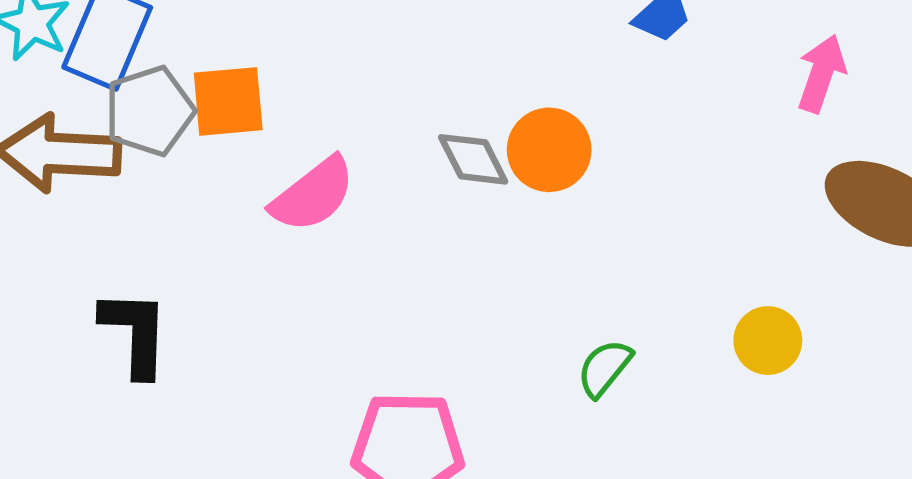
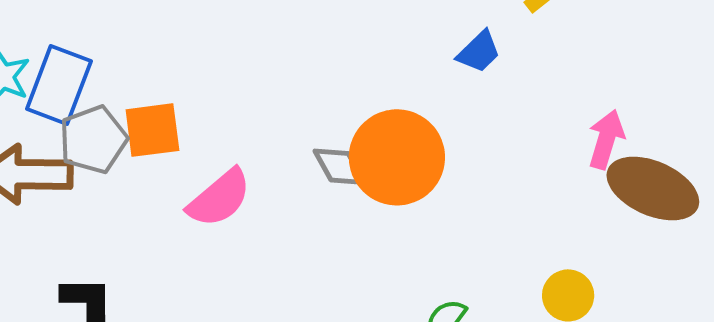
pink arrow: (821, 73) -> (606, 139), moved
orange circle: (549, 150) -> (397, 157), size x1.5

